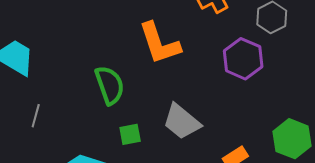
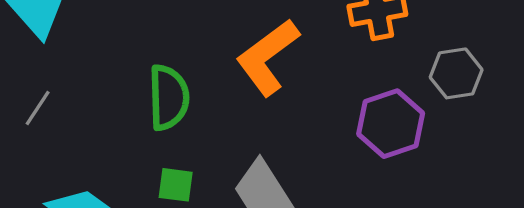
orange L-shape: (159, 43) -> (268, 57), turned 54

